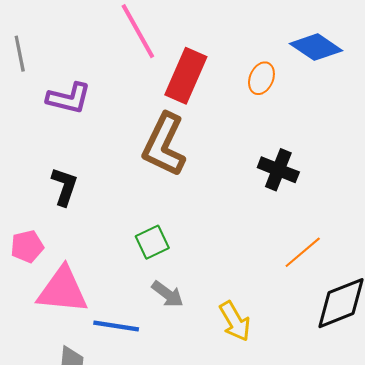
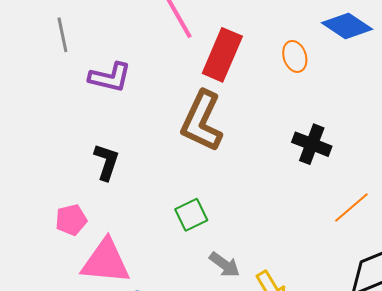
orange ellipse: (261, 78) -> (295, 56), turned -40
orange line: (303, 252) -> (351, 208), moved
gray arrow: (168, 294) -> (224, 265), moved

